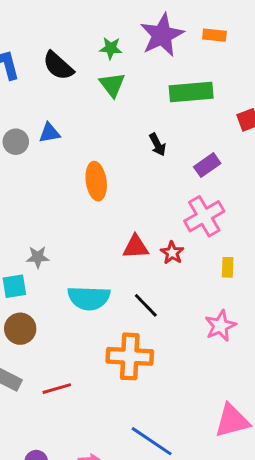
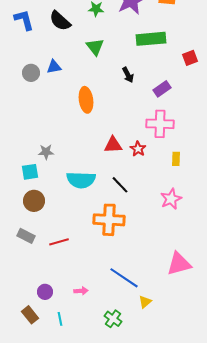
green triangle: (112, 85) -> (95, 47), moved
pink cross: (204, 216) -> (160, 124), turned 32

